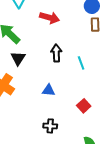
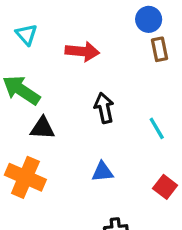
black triangle: (18, 58) -> (42, 128), turned -49
cyan line: (81, 63) -> (157, 128), moved

